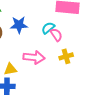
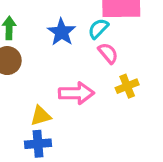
blue star: (19, 25) -> (62, 32), moved, turned -30
cyan semicircle: (48, 28) -> (98, 29), moved

